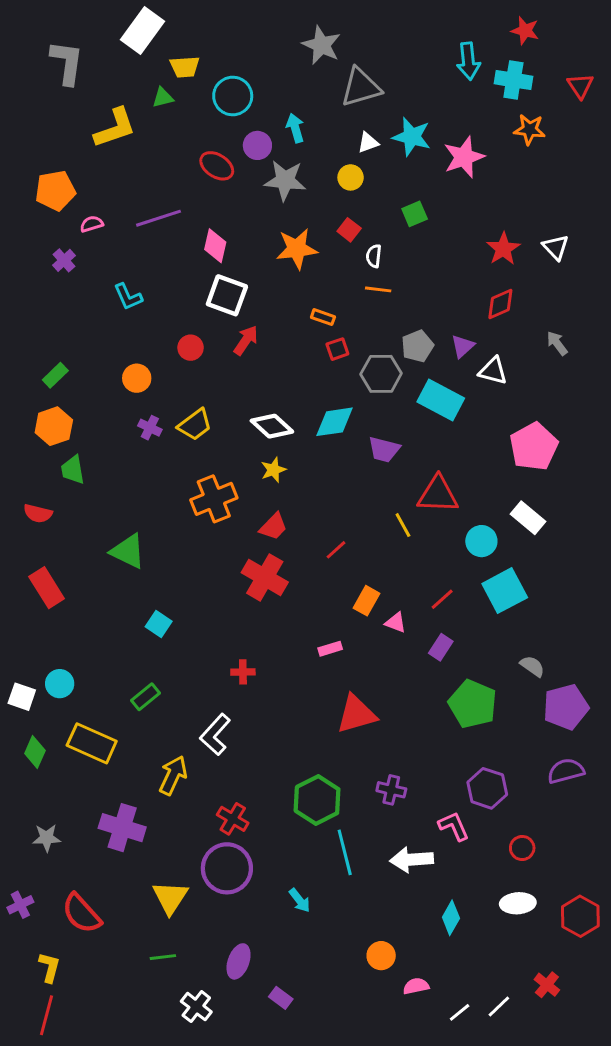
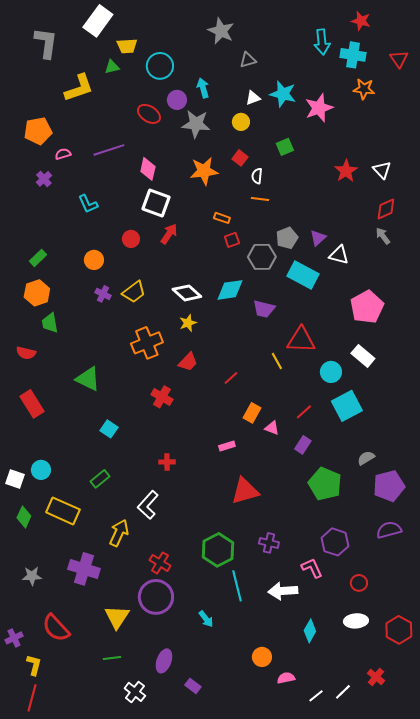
gray triangle: (361, 87) -> (248, 60), size x0.6
red diamond: (500, 304) -> (386, 209), moved
red cross: (265, 577) -> (162, 397), moved, size x0.7
gray semicircle: (532, 666) -> (366, 458), turned -66
purple cross: (20, 905) -> (14, 638), moved

